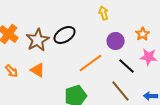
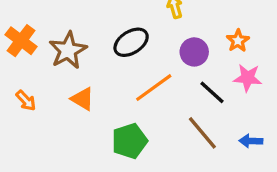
black ellipse: (65, 35) -> (131, 42), moved
orange triangle: (38, 70) -> (83, 99), moved

